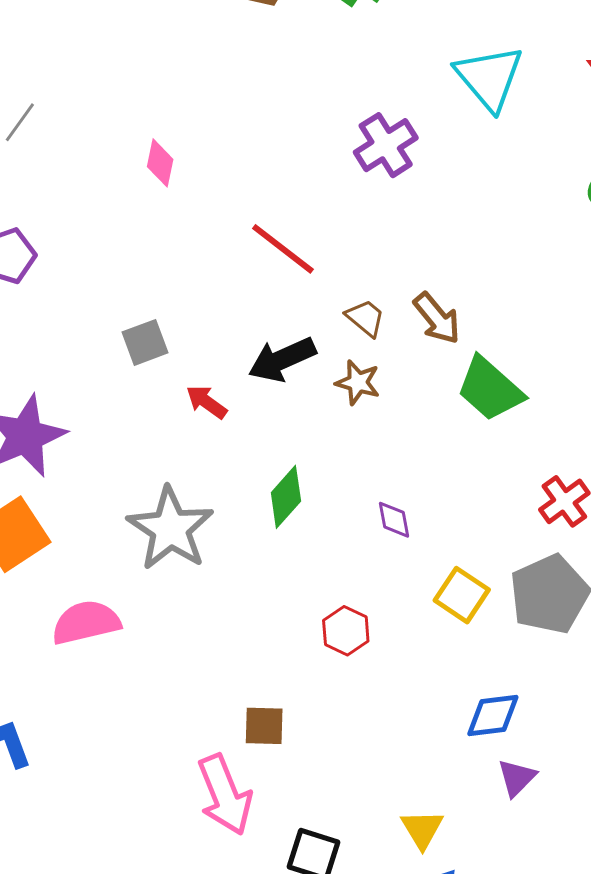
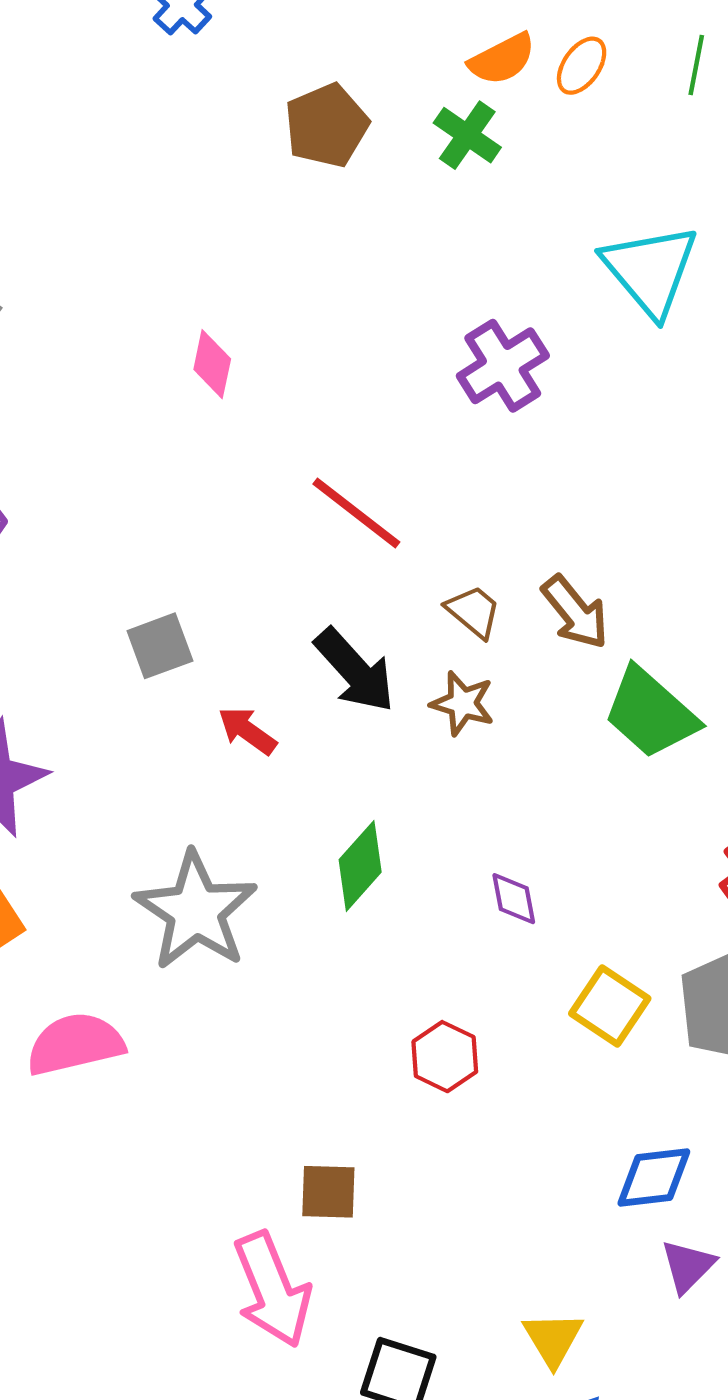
pink diamond: (160, 163) -> (212, 364), moved
black arrow: (282, 359) -> (355, 670), turned -108

